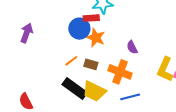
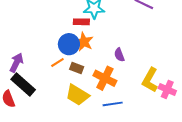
blue circle: (79, 29) -> (69, 44), moved
purple arrow: (27, 33) -> (16, 63), moved
black rectangle: (75, 89) -> (23, 84), moved

